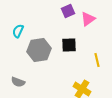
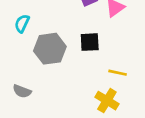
yellow line: (97, 60) -> (118, 73), moved, turned -64

